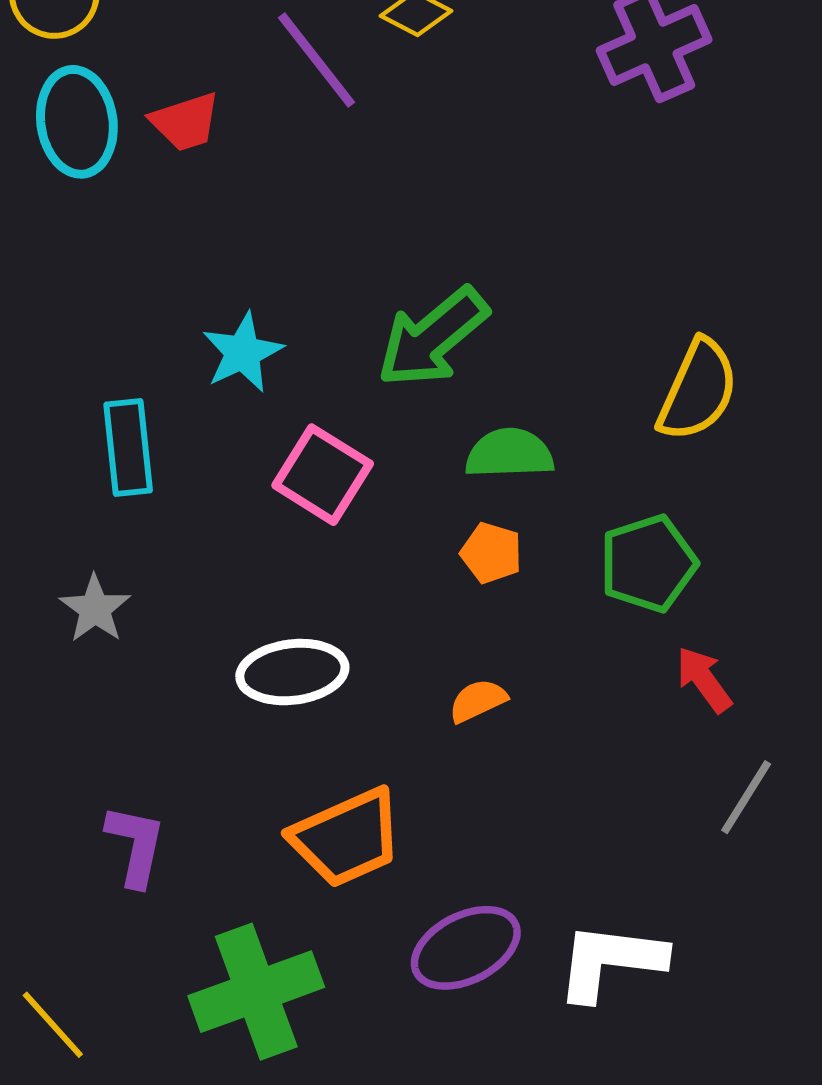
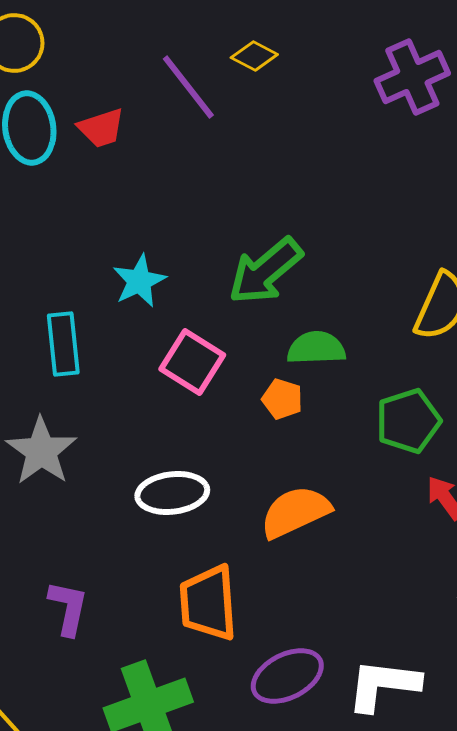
orange pentagon: (491, 553) -> (282, 399), moved
gray star: (95, 609) -> (41, 451), size x1.5
orange semicircle: (478, 701) -> (295, 512), size x1.8
orange trapezoid: (347, 838) -> (208, 603), turned 110

